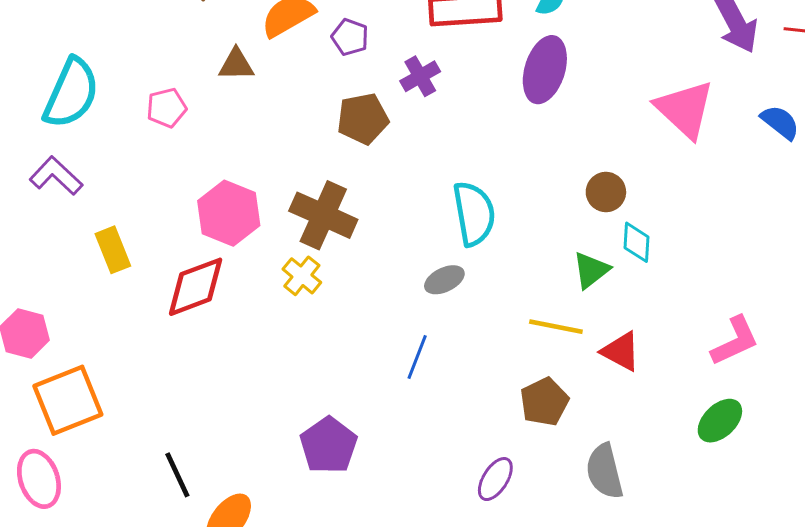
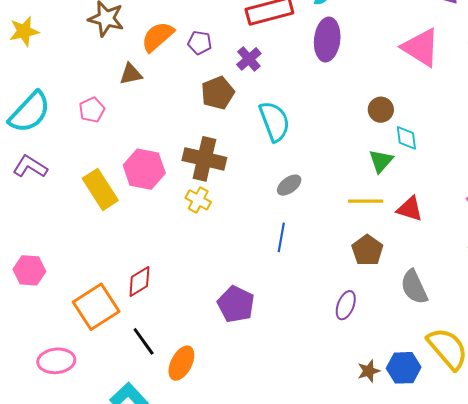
cyan semicircle: (71, 93) -> (30, 112), turned 30
cyan semicircle: (474, 214) -> (274, 121), moved
yellow rectangle: (113, 250) -> (100, 189), moved, size x1.4
red diamond: (196, 287) -> (139, 281), moved, size x0.7
orange square: (68, 400) -> (96, 307), moved
pink ellipse: (39, 479) -> (56, 361), turned -66

